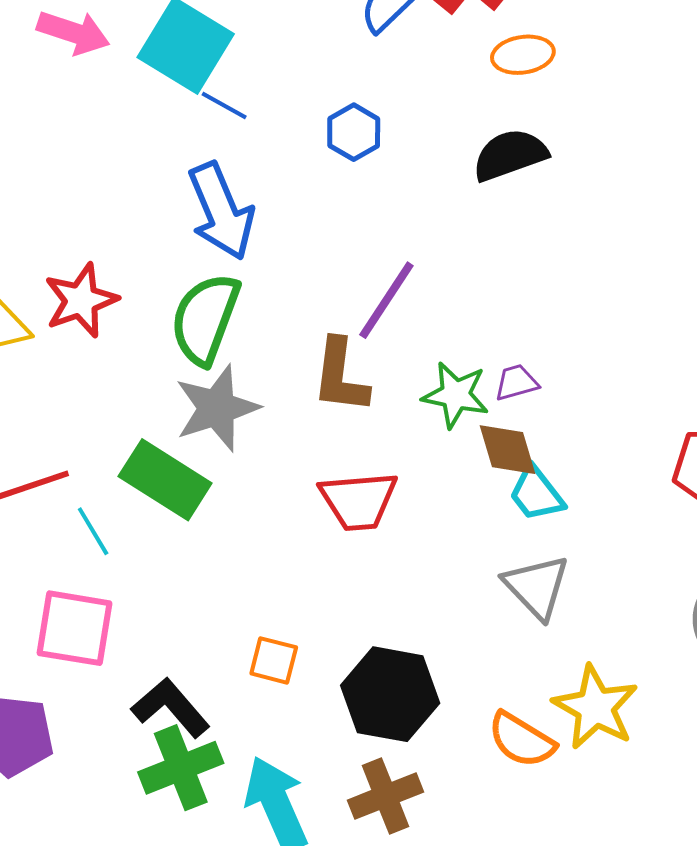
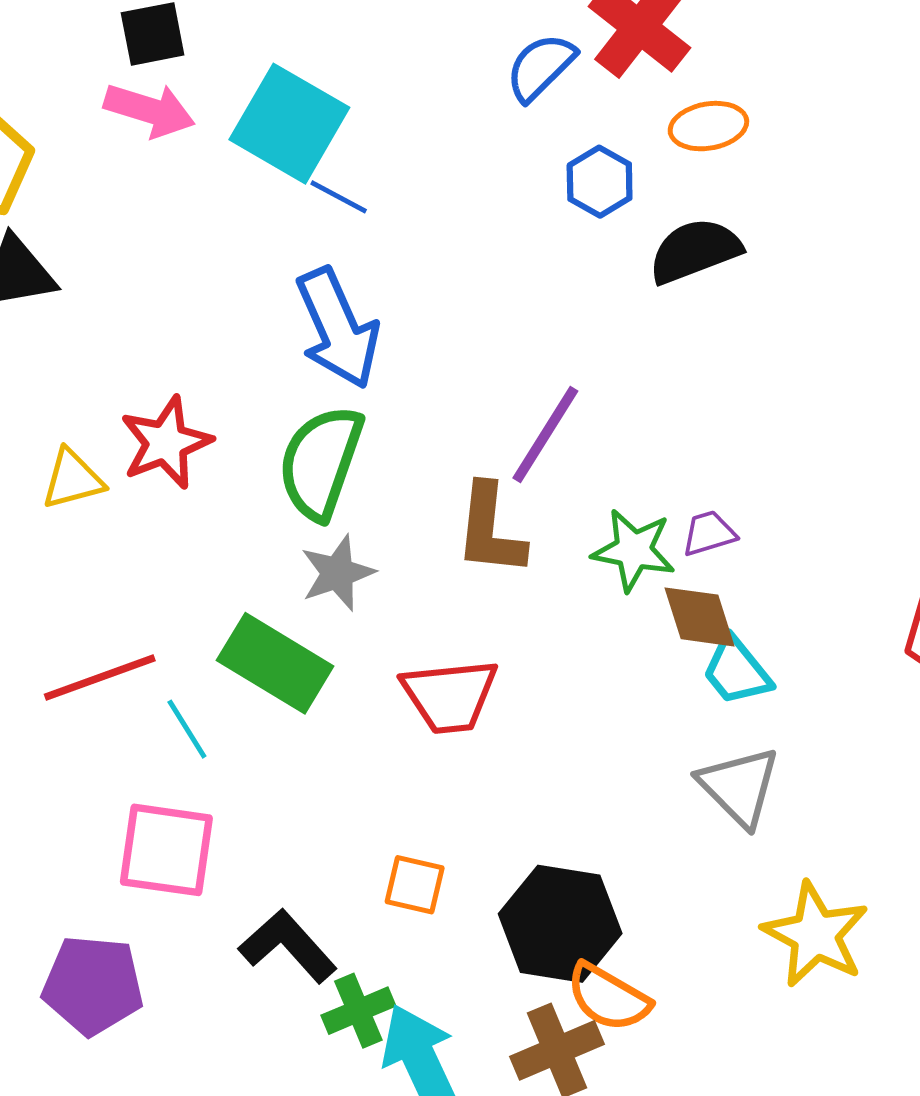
blue hexagon: (354, 132) -> (600, 182), moved
gray star: (217, 408) -> (337, 573), size x0.7
red trapezoid: (358, 501) -> (450, 696), moved
orange semicircle: (522, 740) -> (608, 997), moved
green cross: (181, 768) -> (358, 1011), moved, size x0.7

